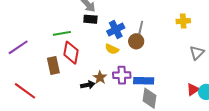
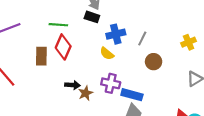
yellow cross: (183, 21) -> (189, 42), turned -32
brown circle: (136, 41) -> (154, 62), moved
brown star: (100, 78) -> (86, 93), moved

